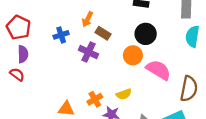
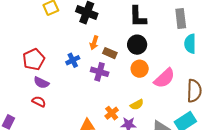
red pentagon: (19, 27) -> (34, 59), turned 30
black circle: (146, 34) -> (137, 45), moved
purple semicircle: (23, 54) -> (41, 83), turned 126
pink semicircle: (158, 70) -> (164, 78), turned 115

